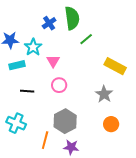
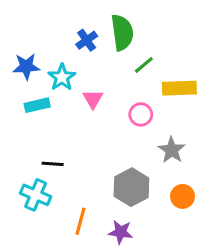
yellow rectangle: (115, 66) -> (179, 88), moved, turned -30
pink circle: (59, 85) -> (141, 114), moved
black line: (27, 91) -> (53, 164), moved
gray hexagon: (65, 121) -> (131, 187), moved

